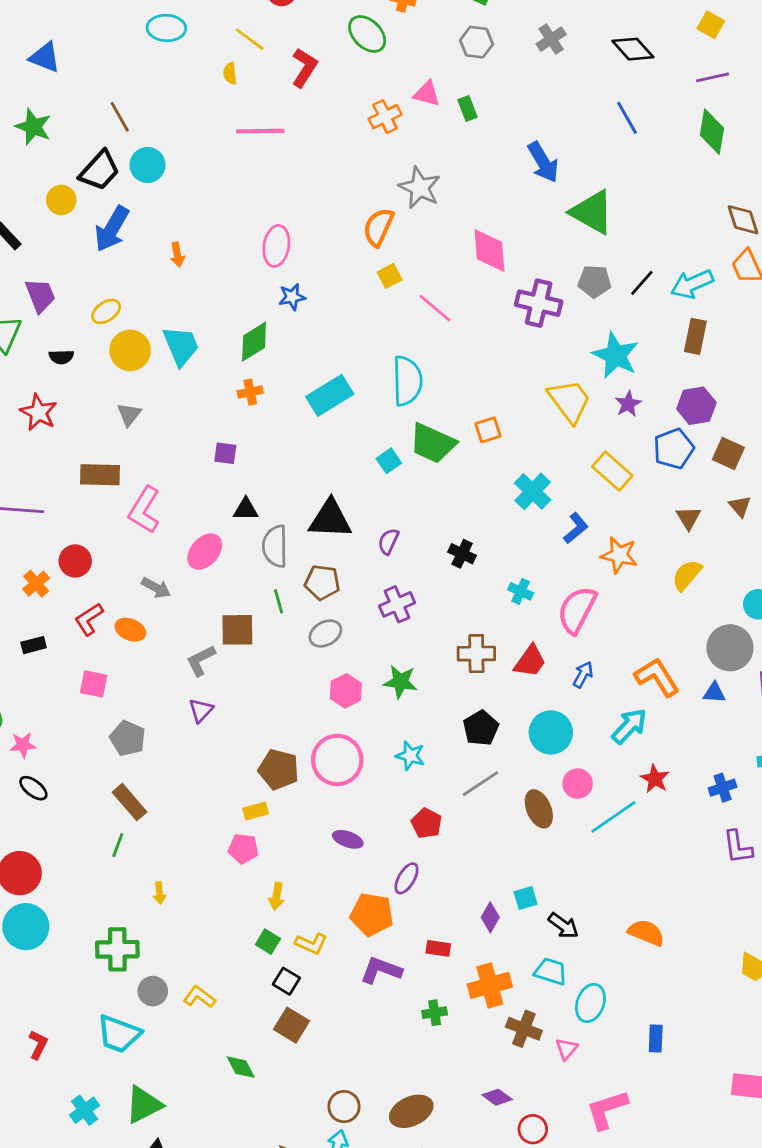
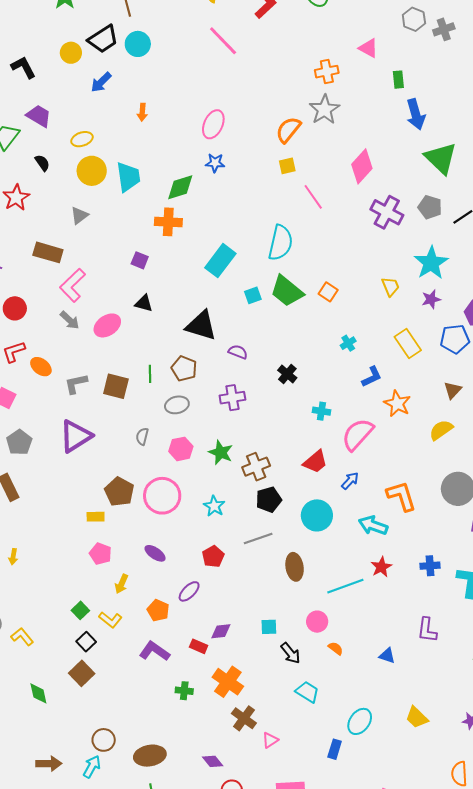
gray hexagon: (476, 42) -> (414, 19), moved
pink triangle: (427, 94) -> (368, 48), moved
green rectangle: (467, 108) -> (398, 80), moved
orange cross: (385, 117) -> (327, 72), moved
pink line: (260, 131) -> (223, 41), turned 32
blue arrow: (112, 229) -> (101, 82), size x0.7
pink diamond: (489, 250) -> (362, 166), turned 32
purple trapezoid: (40, 295) -> (39, 116), turned -52
black semicircle: (61, 357) -> (42, 163), turned -138
orange cross: (250, 392) -> (168, 222), size x1.5
cyan rectangle: (330, 395) -> (220, 261), moved, turned -36
yellow trapezoid: (569, 401) -> (390, 286), size x0.6
orange square: (488, 430) -> (328, 292), turned 36
cyan cross: (533, 491) -> (348, 343), size x0.6
purple semicircle: (388, 541) -> (238, 352), turned 72
gray semicircle: (275, 546) -> (142, 436), moved, size x0.6
gray arrow: (156, 588) -> (70, 320), moved
cyan cross: (521, 591) -> (321, 411), turned -30
brown cross: (476, 654) -> (256, 467), moved, turned -36
gray L-shape: (201, 660) -> (76, 384), moved
blue triangle: (714, 693) -> (387, 656), moved
purple triangle: (201, 710) -> (76, 436), size x1.8
cyan arrow: (629, 726) -> (373, 525), turned -128
pink circle: (578, 784) -> (317, 622), moved
blue cross: (723, 788) -> (430, 566), moved
pink pentagon: (243, 849) -> (100, 554), moved
yellow arrow: (277, 896) -> (121, 584), moved
orange pentagon: (372, 914) -> (158, 610), size x0.7
purple diamond: (490, 917) -> (221, 631), moved, turned 40
orange semicircle: (646, 933) -> (336, 648), moved, size x0.6
cyan trapezoid: (551, 971) -> (307, 692), moved
orange cross: (490, 985) -> (228, 682), turned 36
cyan ellipse: (590, 1003) -> (360, 721), moved

